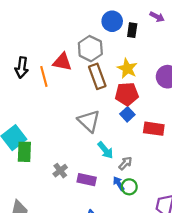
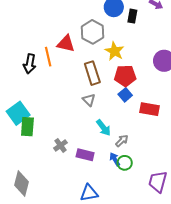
black arrow: (22, 67) -> (30, 64), moved
yellow star: (127, 68) -> (114, 51), moved
brown rectangle: (97, 76) -> (92, 73), moved
gray triangle: (89, 121) -> (89, 100), size x0.6

